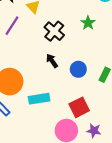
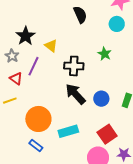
black cross: (54, 31) -> (74, 66), turned -30
black arrow: (52, 61) -> (76, 94), size x1.6

